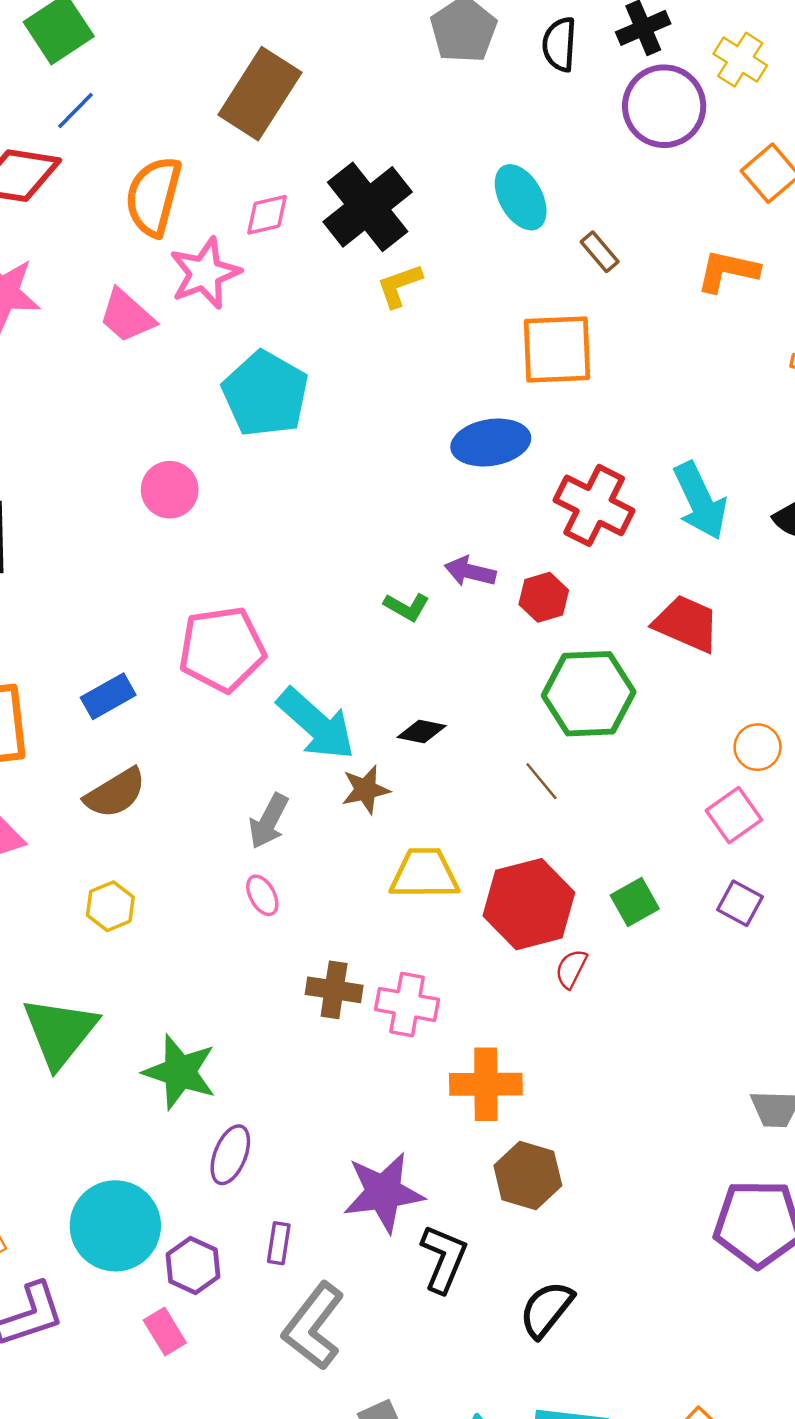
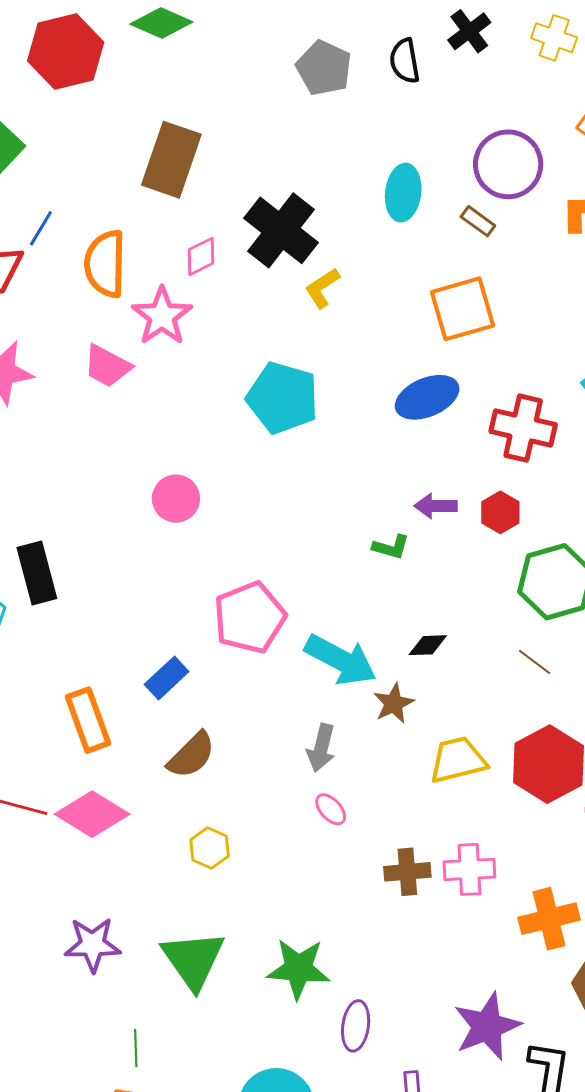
purple circle: (664, 106) -> (508, 164), moved
blue line: (75, 111) -> (41, 228), moved
cyan ellipse: (521, 197) -> (403, 193), turned 50
cyan pentagon: (265, 394) -> (283, 398), moved

